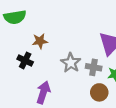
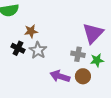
gray star: (71, 63) -> (38, 50), moved
purple arrow: (43, 92) -> (60, 76), moved, turned -90

